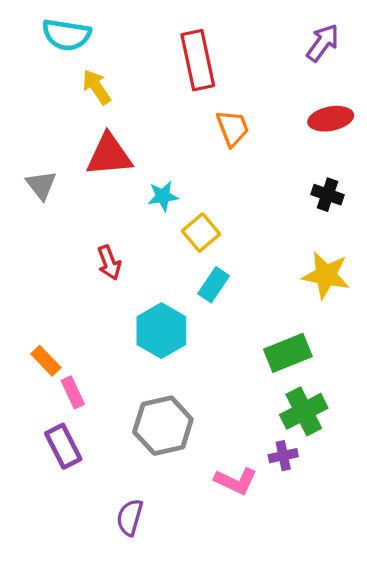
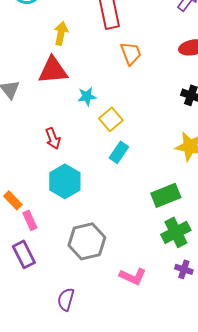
yellow arrow: (97, 87) -> (61, 33), moved, turned 45
cyan hexagon: (161, 331) -> (65, 181), moved
purple cross: (283, 456) -> (184, 269), moved, turned 30

